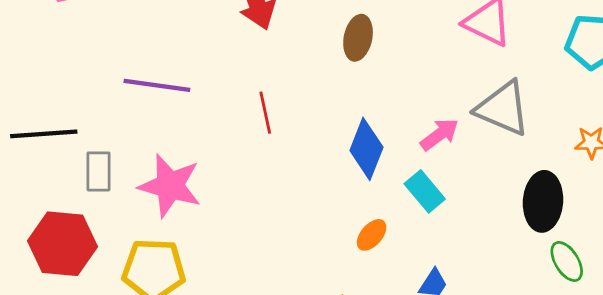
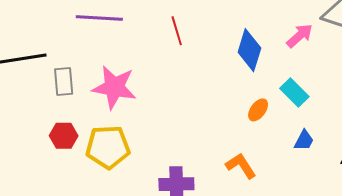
cyan rectangle: (425, 191) -> (294, 93), moved
red hexagon: (63, 244) -> (64, 136), moved, size x0.6

